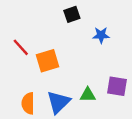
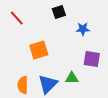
red line: (21, 47) -> (17, 18), moved
purple square: (117, 86) -> (92, 59), moved

